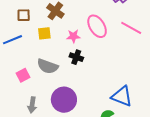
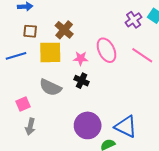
yellow square: (44, 33) -> (50, 52), size x1.6
pink square: (23, 75) -> (23, 104), moved
purple circle: (64, 100) -> (88, 125), moved

